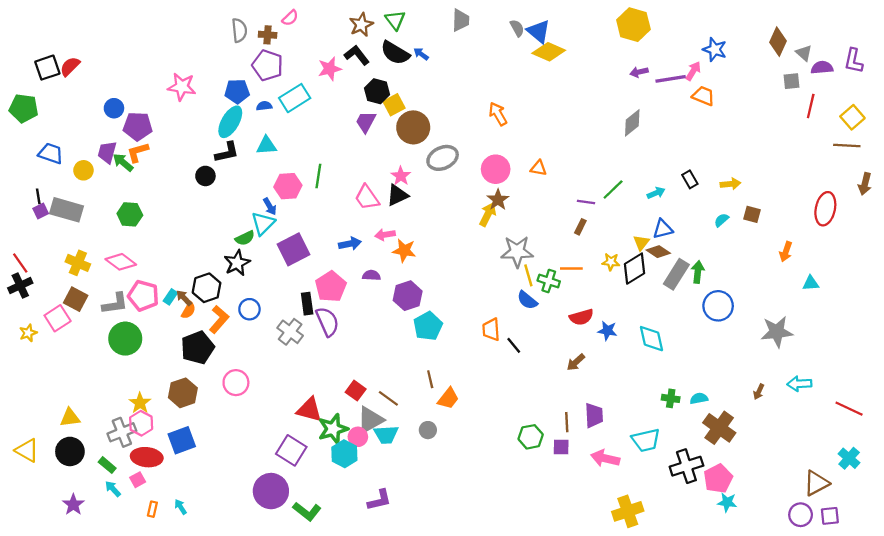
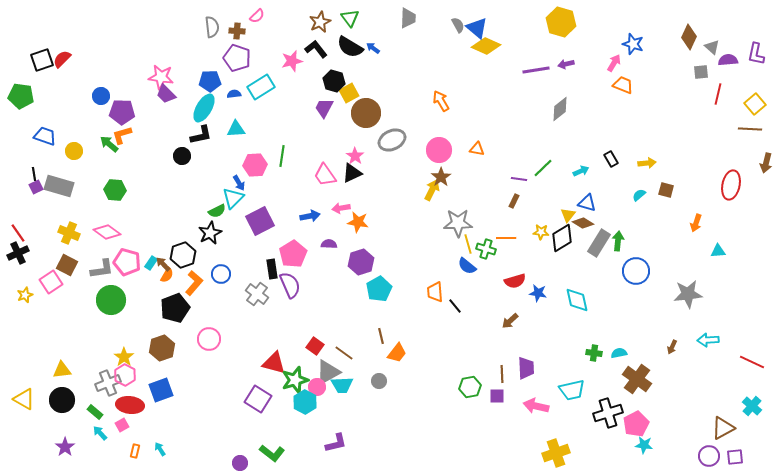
purple line: (671, 79) -> (536, 70), moved
purple trapezoid: (107, 152) -> (166, 94), moved, turned -60
blue triangle: (663, 229) -> (587, 203), turned 30
purple circle: (271, 491) -> (240, 463), moved, size x0.5

